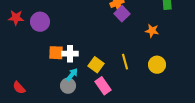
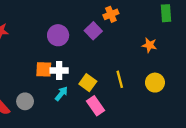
purple square: (122, 14) -> (93, 31), moved
purple circle: (40, 22) -> (58, 35), moved
gray circle: (68, 86) -> (25, 101), moved

